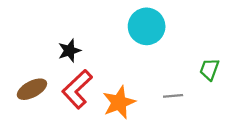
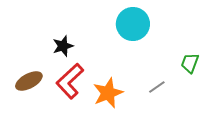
gray line: (173, 96) -> (157, 87), turned -30

